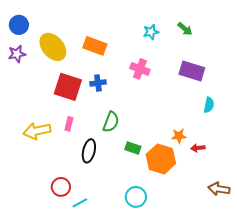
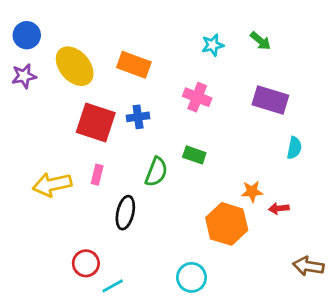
green rectangle: (133, 148) -> (194, 155), moved

